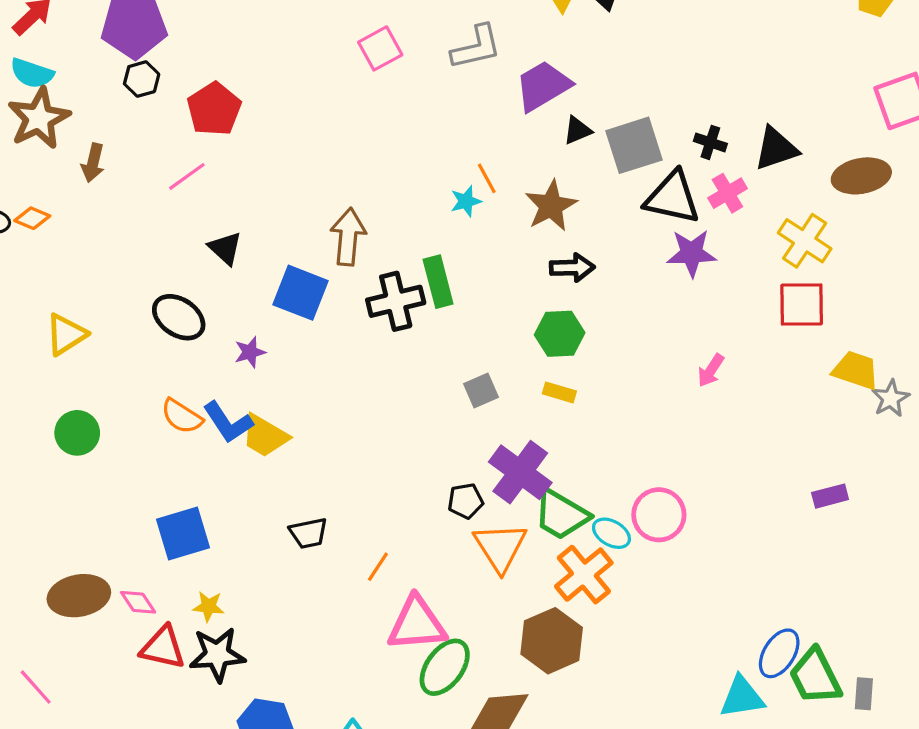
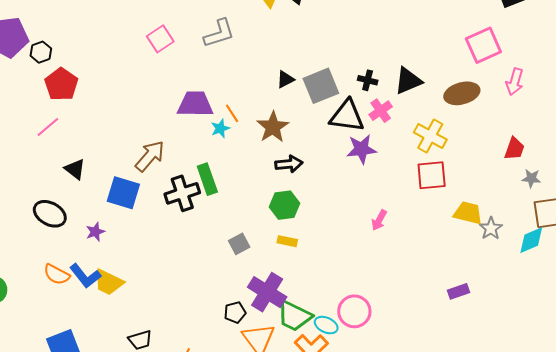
black hexagon: (142, 79) -> (41, 52), moved
purple trapezoid: (543, 86) -> (195, 104), moved, turned 36
brown arrow: (348, 237) -> (150, 156), turned 40

